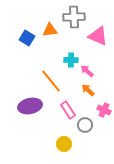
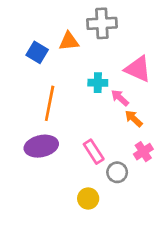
pink triangle: (98, 36) -> (138, 69), moved
orange line: (51, 81) -> (50, 103), moved, turned 50
orange arrow: (88, 90) -> (134, 119), moved
pink cross: (104, 110) -> (143, 152), turned 32

